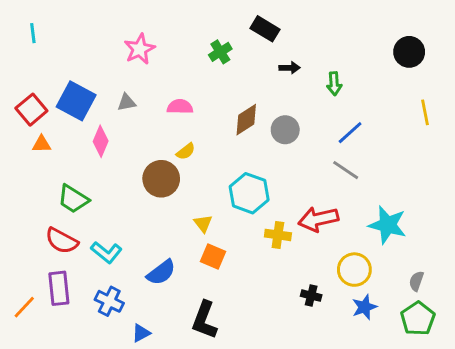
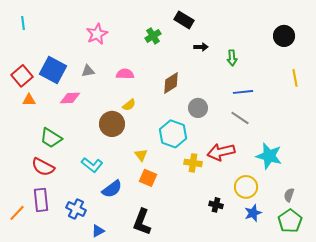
gray circle: (285, 130) -> (198, 108), moved
blue line: (350, 133) -> (243, 92), turned 36
pink diamond: (101, 141) -> (70, 98), turned 65
cyan L-shape: (106, 252) -> (92, 165), moved

